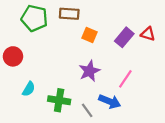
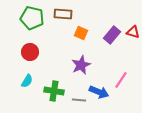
red circle: (13, 56) -> (30, 52), moved
pink line: (125, 79) -> (121, 80), moved
gray line: (87, 110) -> (79, 100), turned -48

